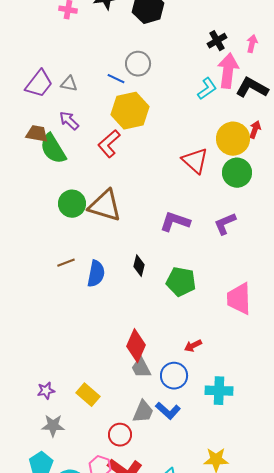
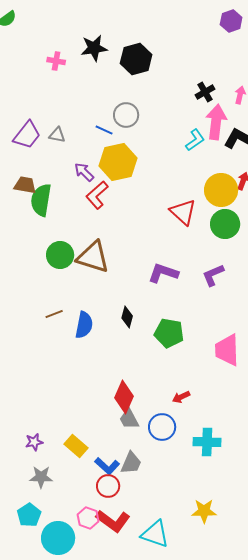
purple arrow: (69, 121) -> (84, 172), moved
green semicircle: (53, 149) -> (41, 200), turned 40
blue L-shape: (168, 411) -> (107, 466), moved

